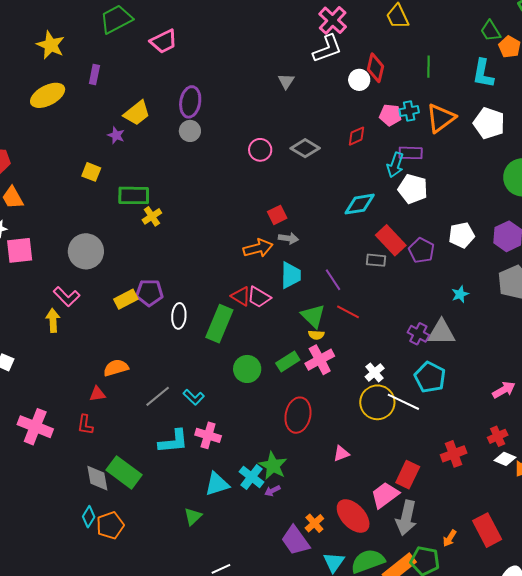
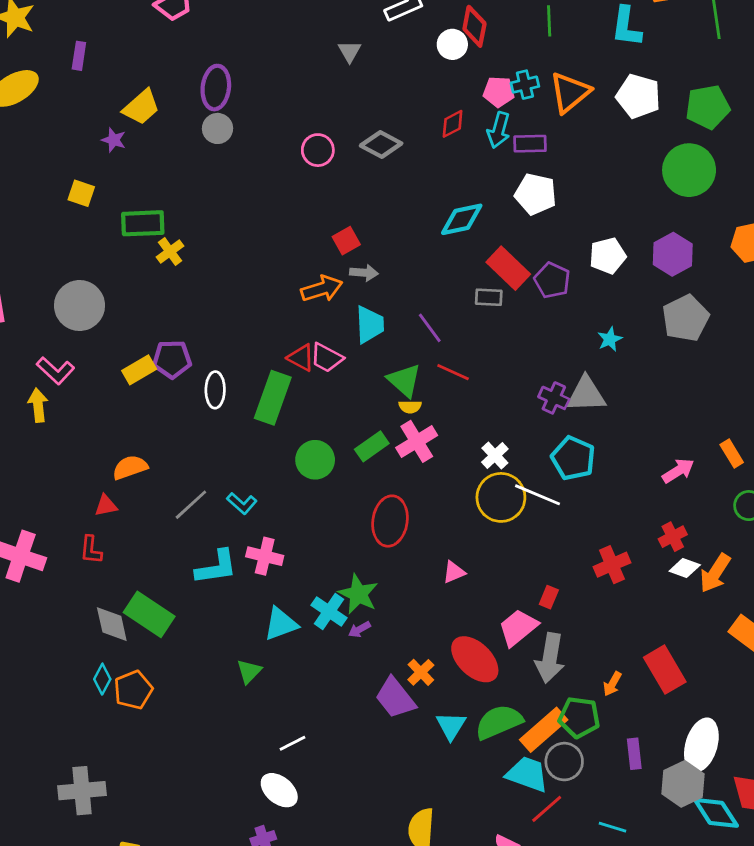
cyan arrow: (395, 165) -> (499, 130), moved
red rectangle: (408, 475) -> (549, 597), size x0.6

